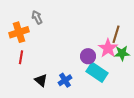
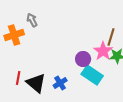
red line: (21, 57) -> (18, 78), moved
black triangle: (41, 80) -> (36, 83), size x1.5

